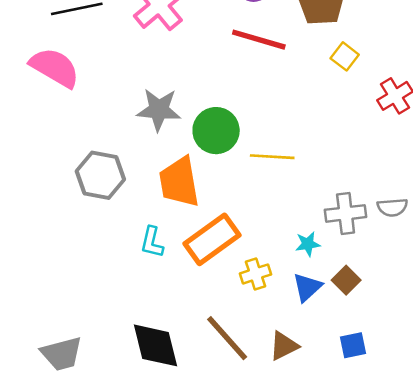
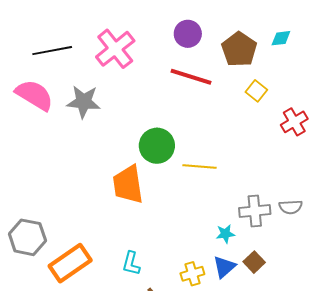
gray star: (159, 110) -> (84, 102), moved
gray hexagon: (100, 175) -> (27, 237), moved
orange rectangle: (212, 239) -> (70, 263), moved
cyan L-shape: (152, 242) -> (131, 263), moved
yellow cross: (256, 274) -> (192, 274), moved

